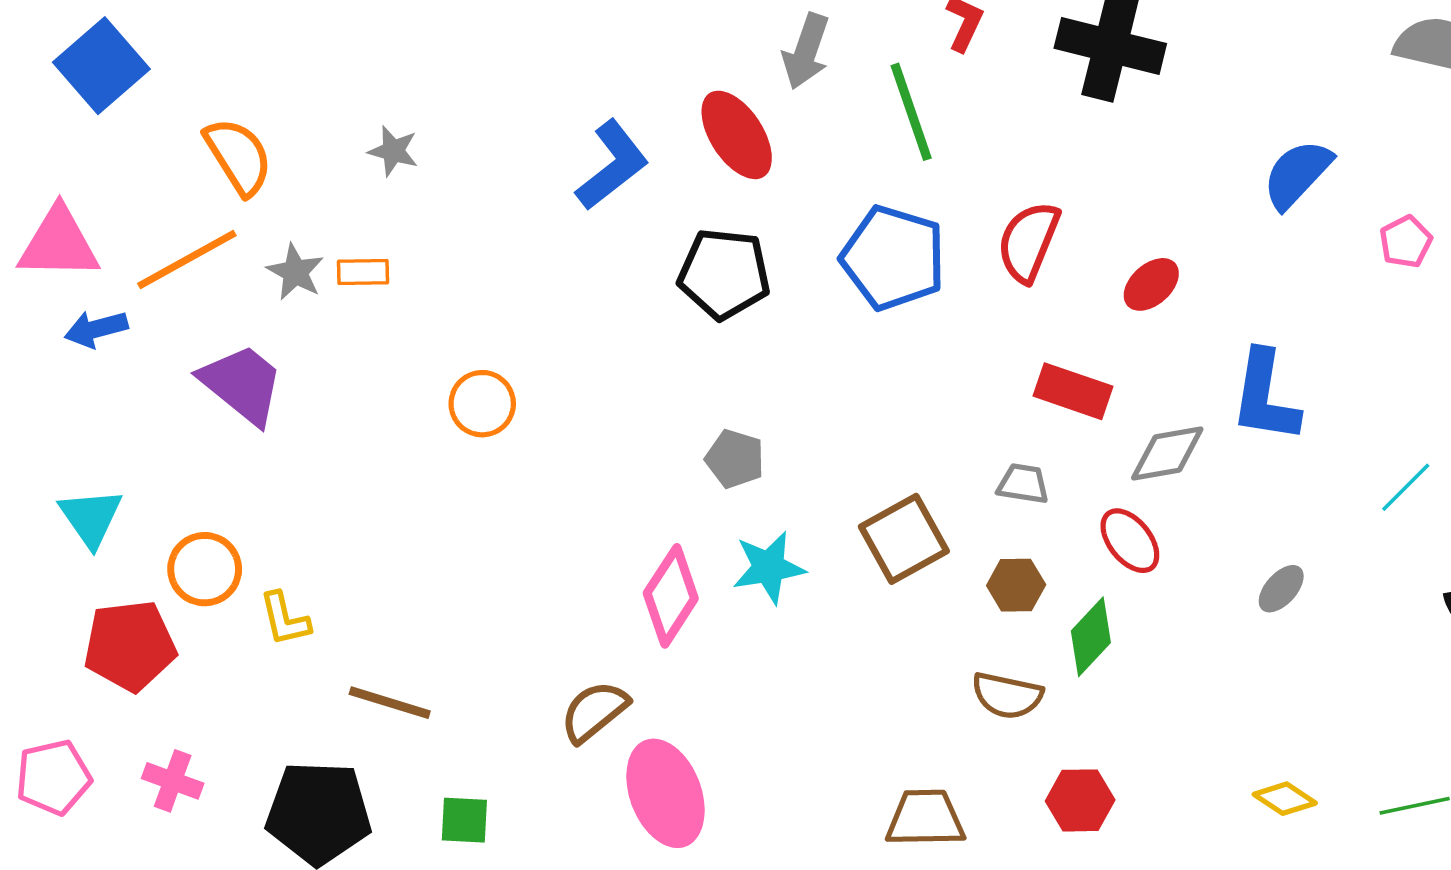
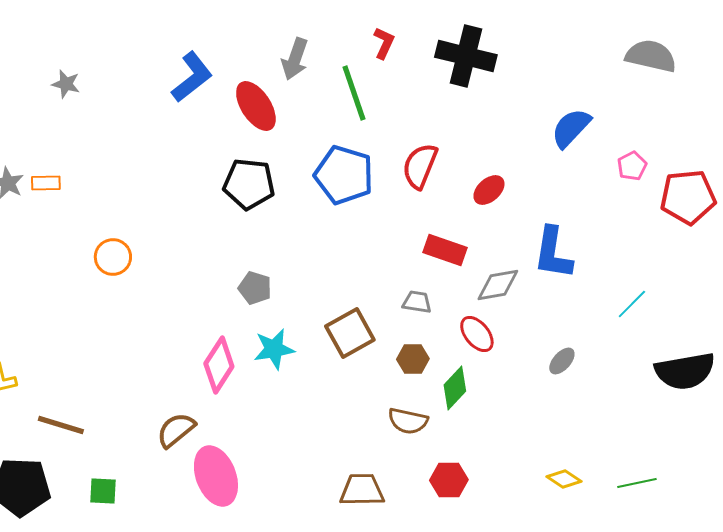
gray star: (393, 151) -> (66, 84), moved
blue L-shape: (612, 165) -> (192, 77), moved

